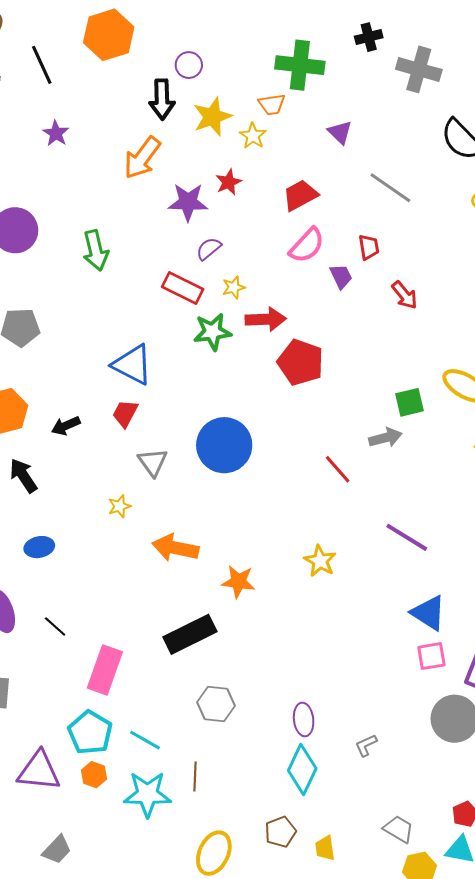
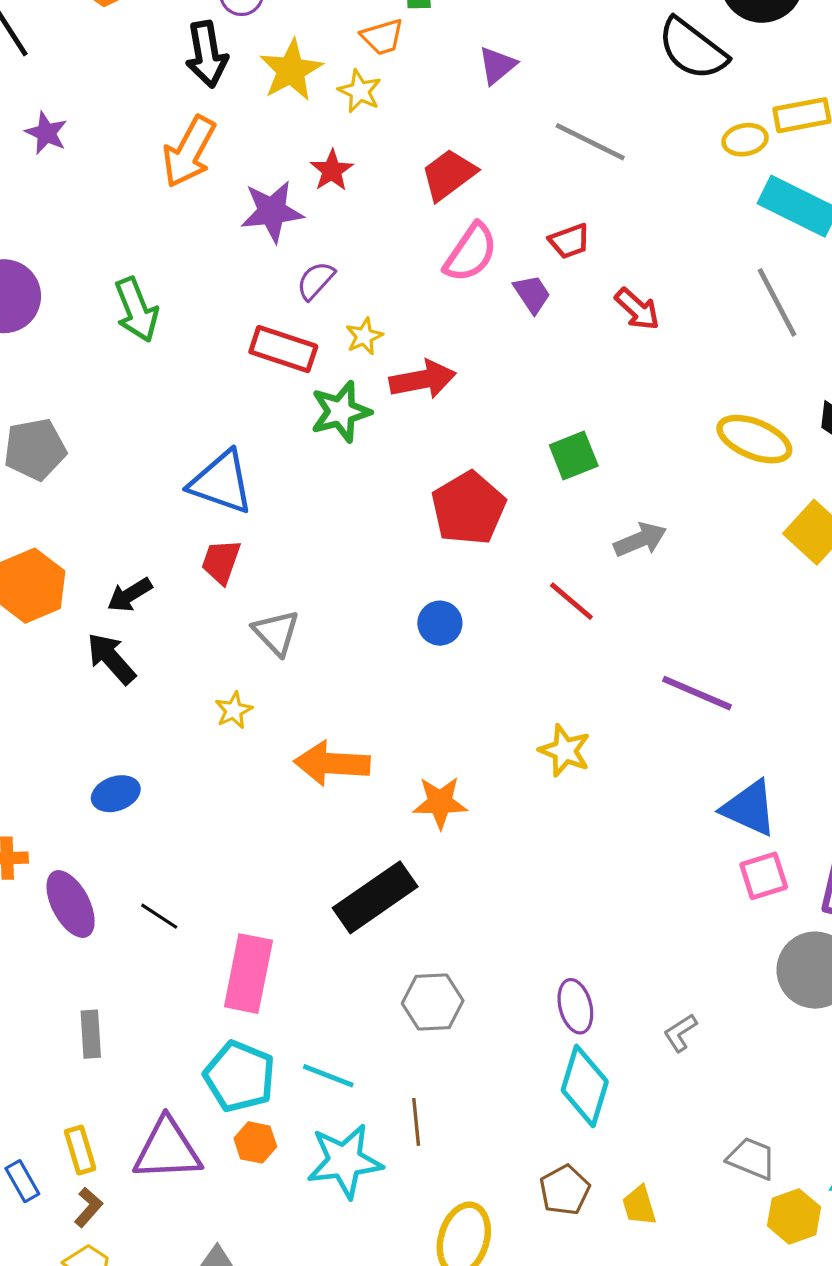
purple triangle: (340, 132) -> (497, 65), turned 44
red trapezoid: (369, 247) -> (570, 241), turned 88
red pentagon: (301, 362) -> (468, 508), moved, turned 30
green square: (409, 402) -> (574, 455), moved
blue circle: (224, 445) -> (440, 623), moved, size x0.5
black arrow: (23, 476) -> (111, 658), moved

